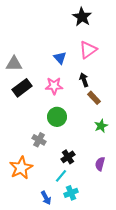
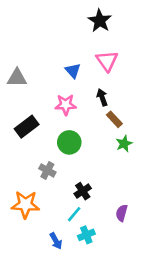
pink triangle: (88, 50) -> (107, 61), turned -30
black rectangle: (22, 88) -> (27, 127), moved
green star: (101, 126) -> (124, 144), moved
purple semicircle: (100, 164) -> (122, 213), moved
orange star: (21, 168) -> (25, 204), turned 30

